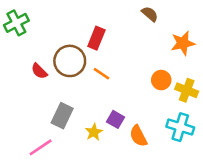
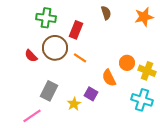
brown semicircle: (150, 14) -> (106, 13), moved, turned 32
green cross: (16, 23) -> (46, 18), moved, turned 36
orange star: (183, 43) -> (144, 17), moved
orange semicircle: (138, 136) -> (109, 78), moved

